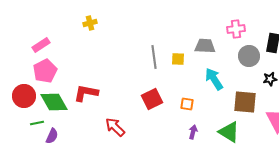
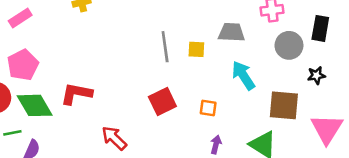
pink rectangle: (41, 45) -> (20, 18), moved

